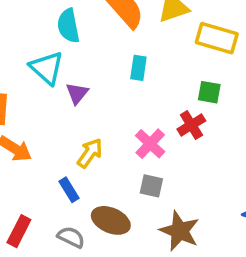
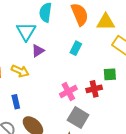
green square: (209, 92) -> (110, 74), turned -32
yellow arrow: (90, 153) -> (20, 71), moved, turned 60
gray square: (151, 186) -> (78, 118), moved, size x1.5

